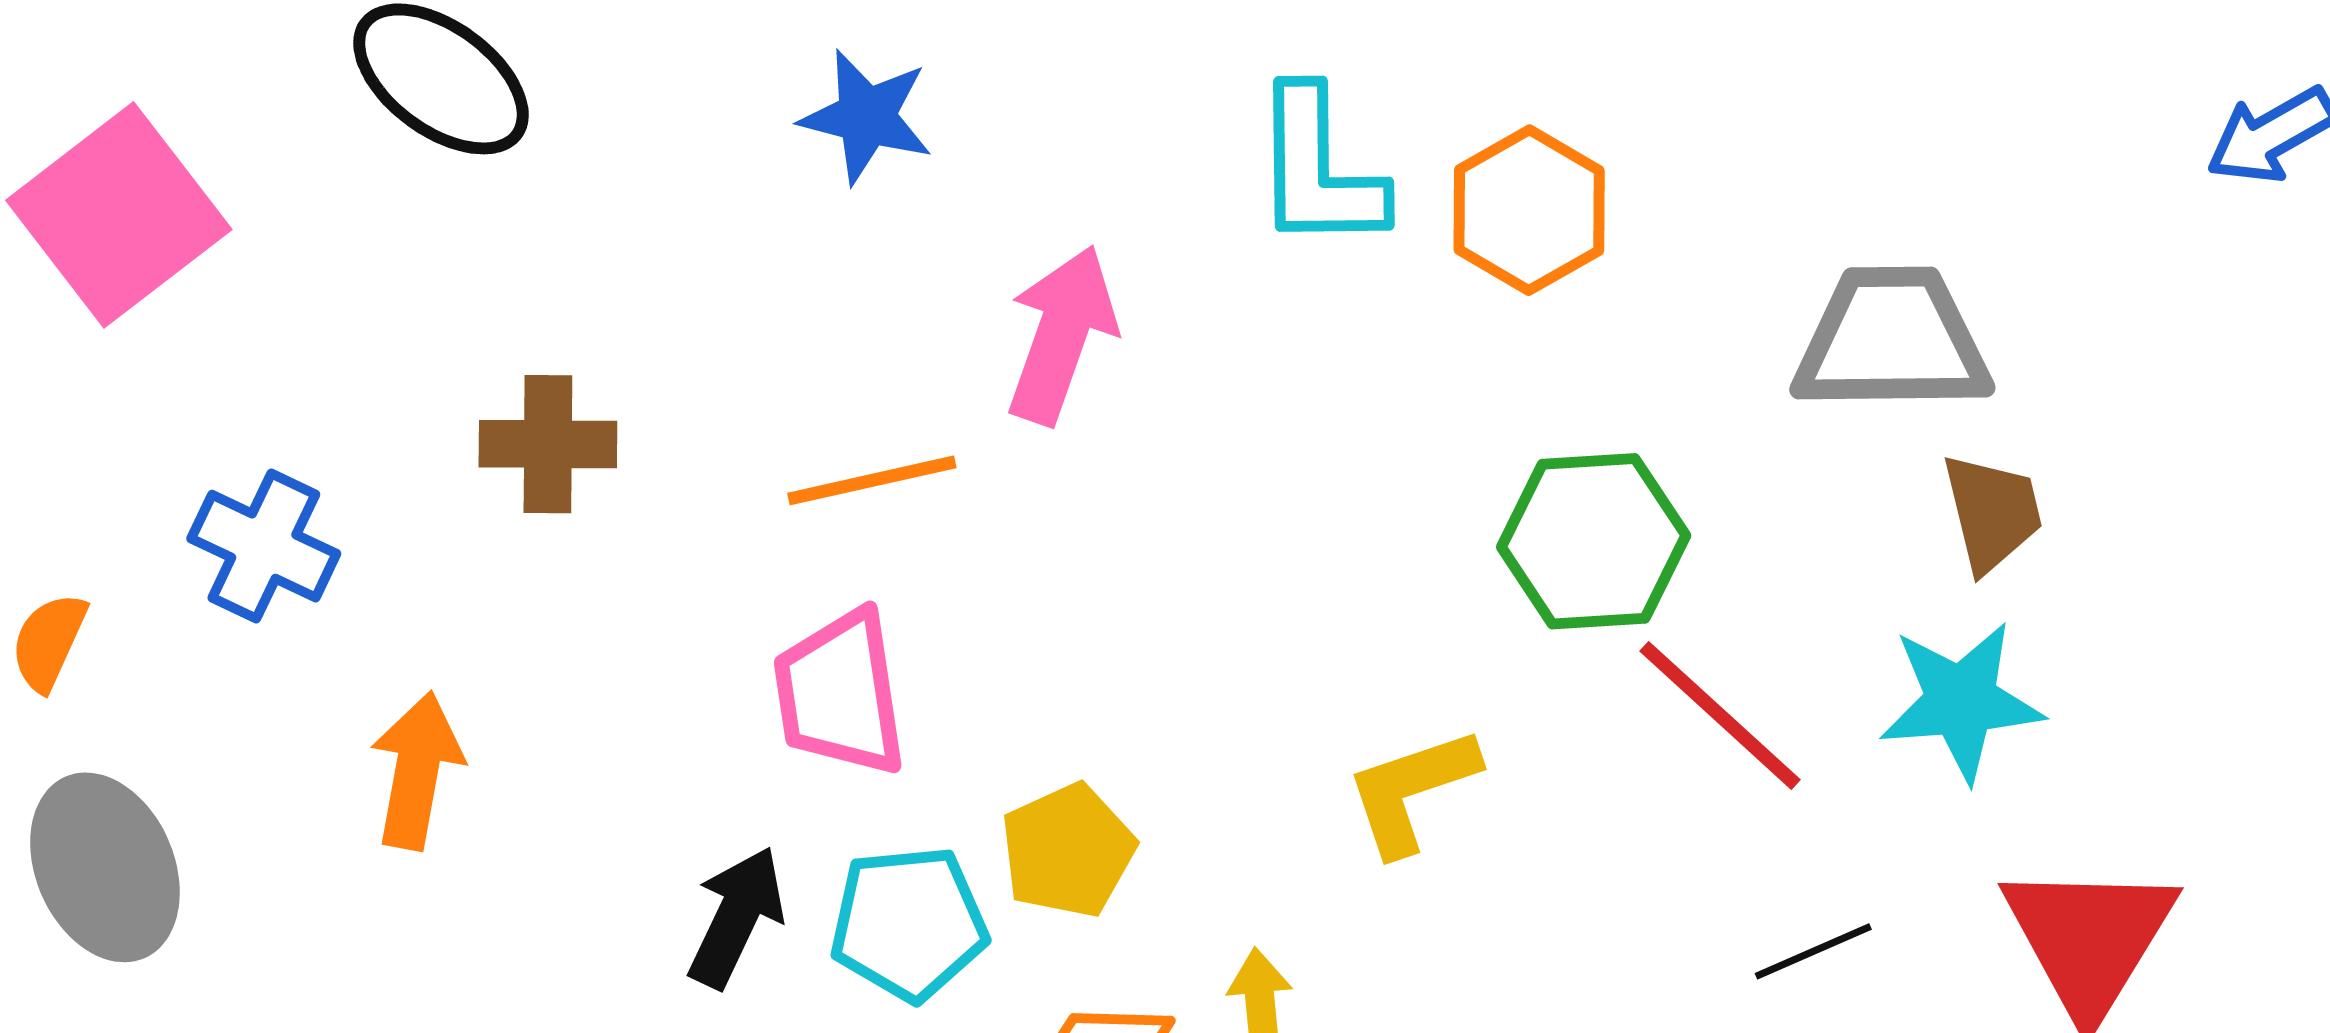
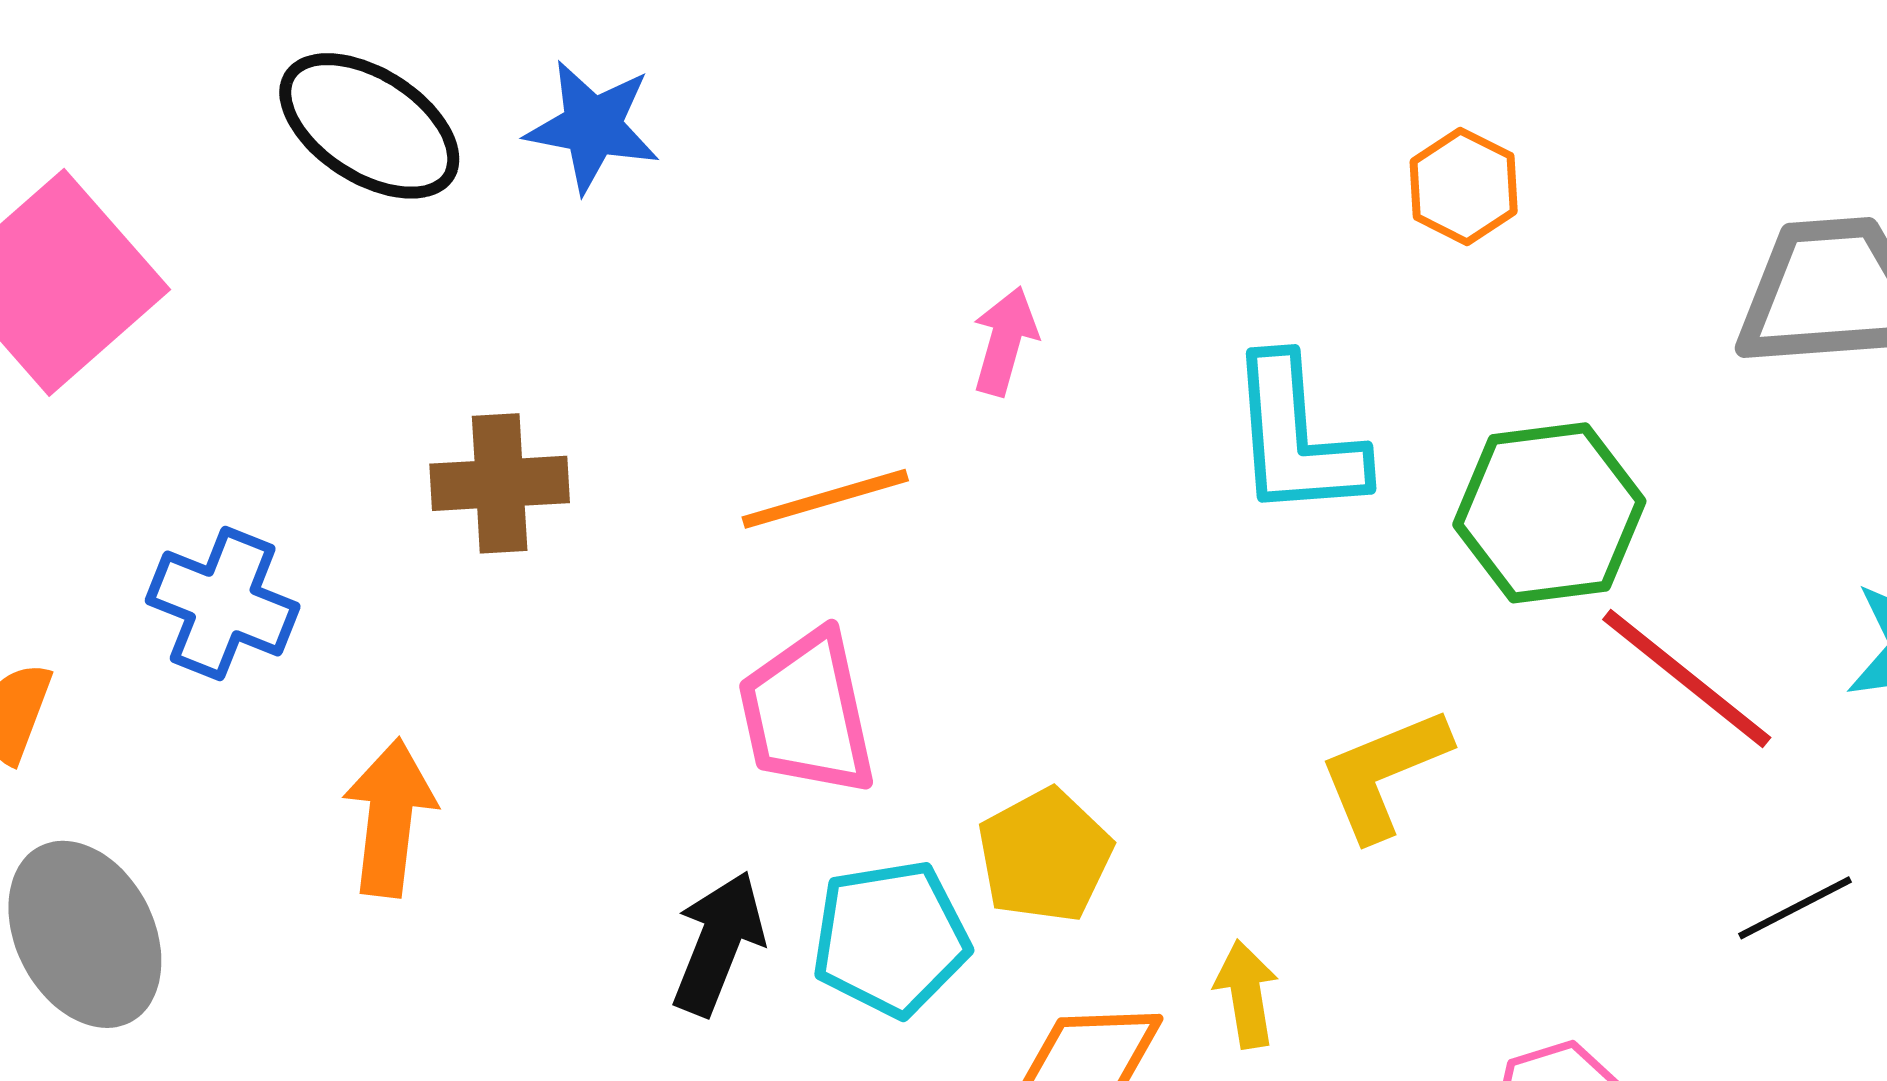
blue star: (866, 117) -> (593, 126), moved
cyan L-shape: (1318, 169) -> (1297, 438), moved
orange hexagon: (1529, 210) -> (1464, 186), size x0.7
pink arrow: (1061, 335) -> (1005, 341), size x0.6

